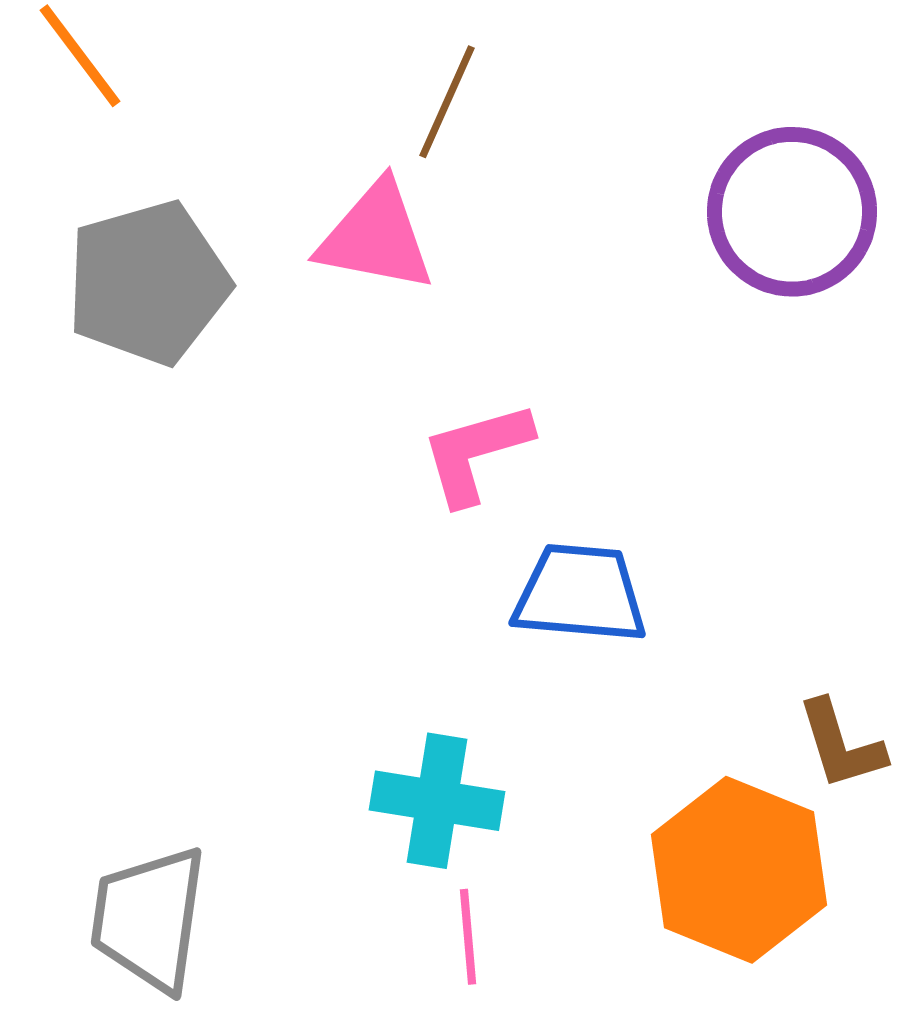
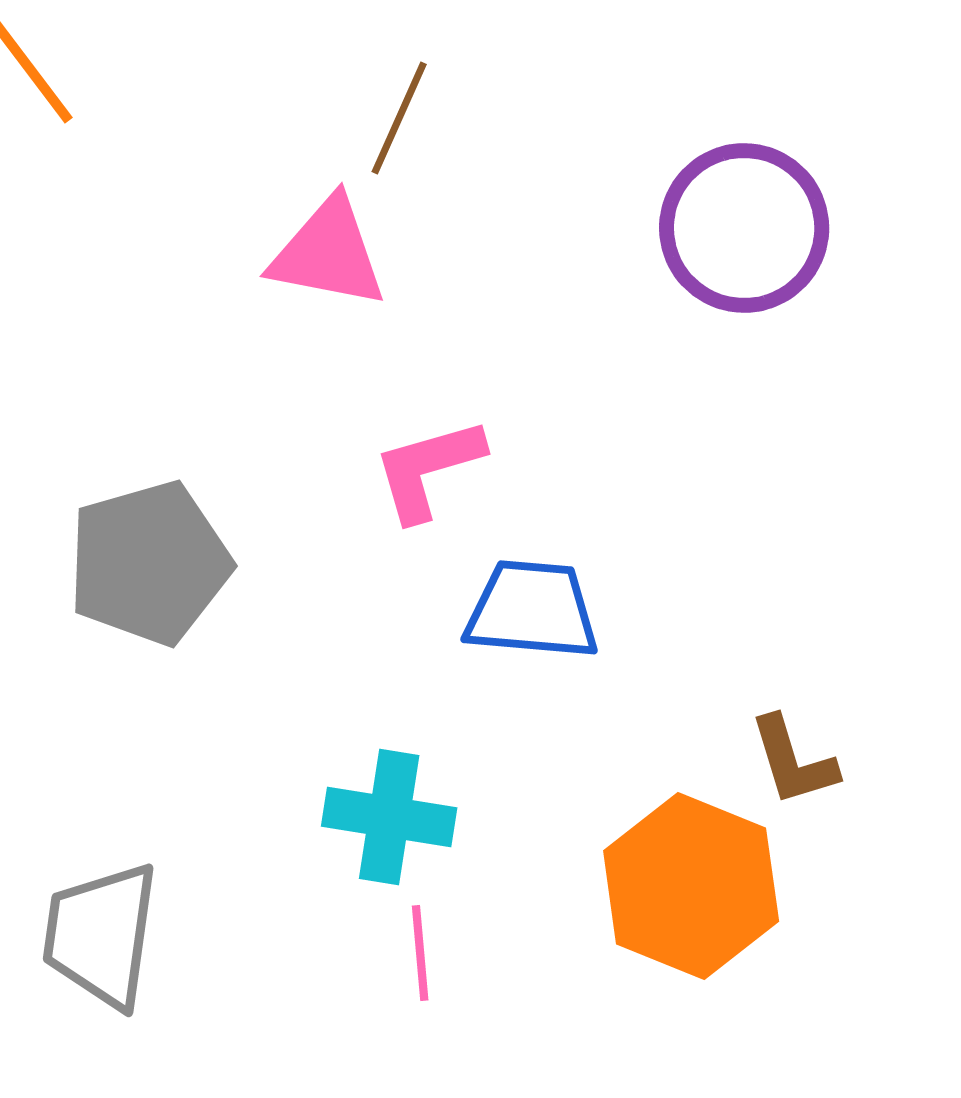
gray pentagon: (148, 283) -> (149, 563), moved

